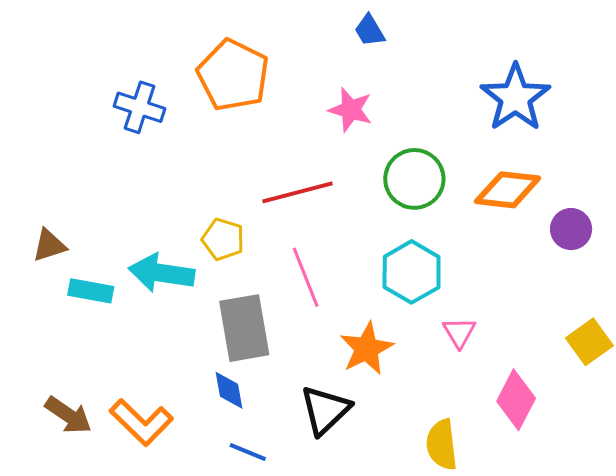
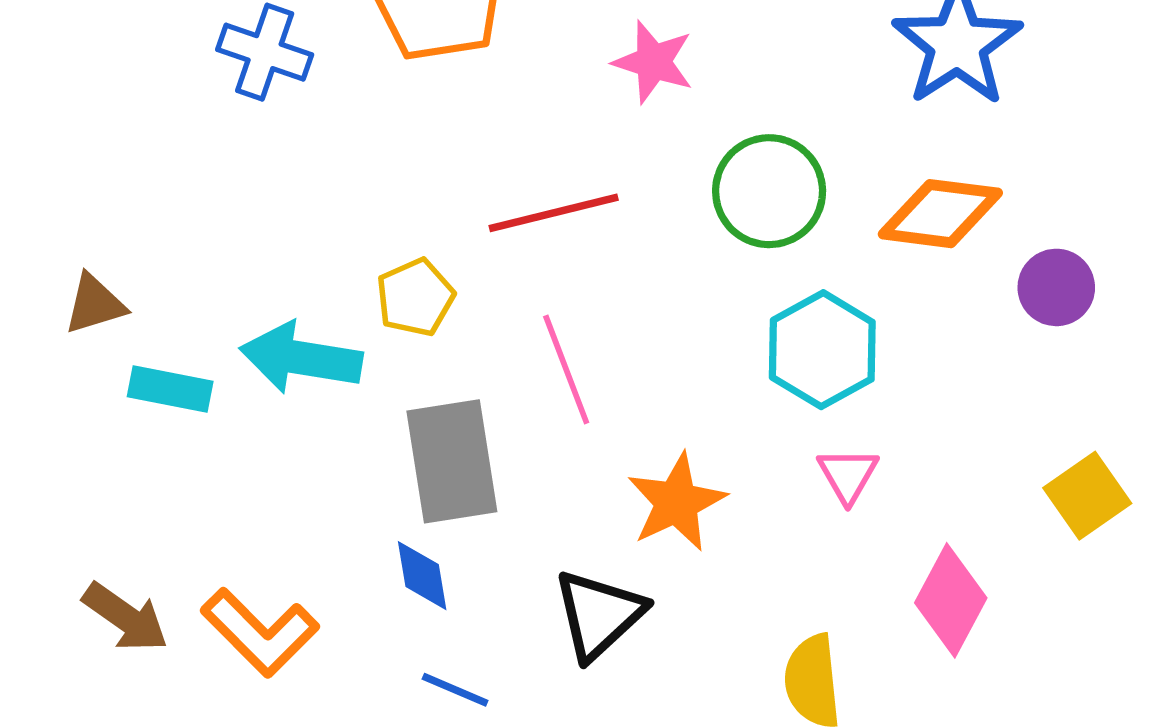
yellow pentagon: (223, 239) -> (415, 297), turned 30
cyan hexagon: (412, 272) -> (822, 350), moved

